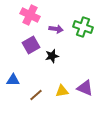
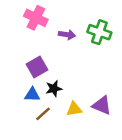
purple square: (31, 45) -> (37, 67), moved
black star: (52, 56) -> (54, 89), moved
blue triangle: (13, 80) -> (32, 95), moved

